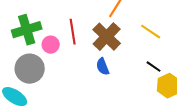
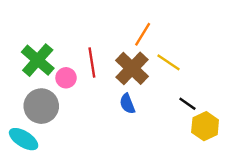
green cross: (27, 30) -> (38, 60), turned -32
yellow line: (151, 32) -> (169, 62), moved

